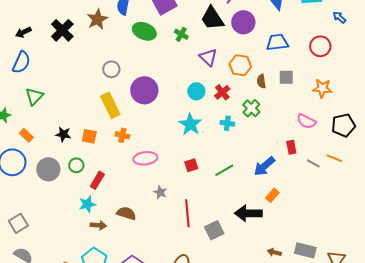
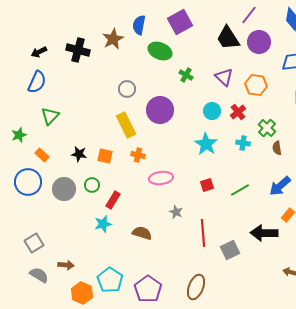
black cross: (62, 30) -> (78, 50), turned -30
green cross: (181, 34) -> (186, 75), moved
brown semicircle: (261, 81) -> (277, 148), moved
brown arrow: (98, 225) -> (66, 265), moved

